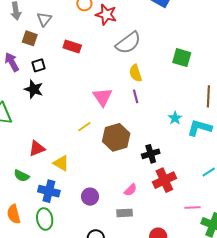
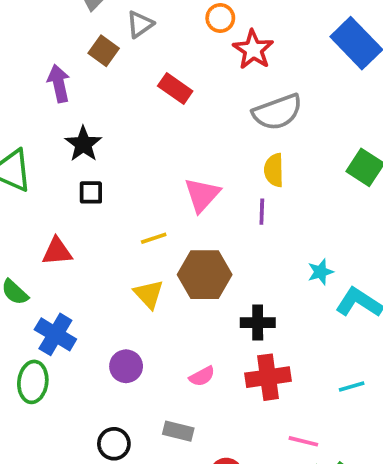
black square: (38, 65) -> (91, 192), moved
yellow triangle: (61, 163) -> (149, 294), moved
gray rectangle: (125, 213) -> (178, 431), moved

